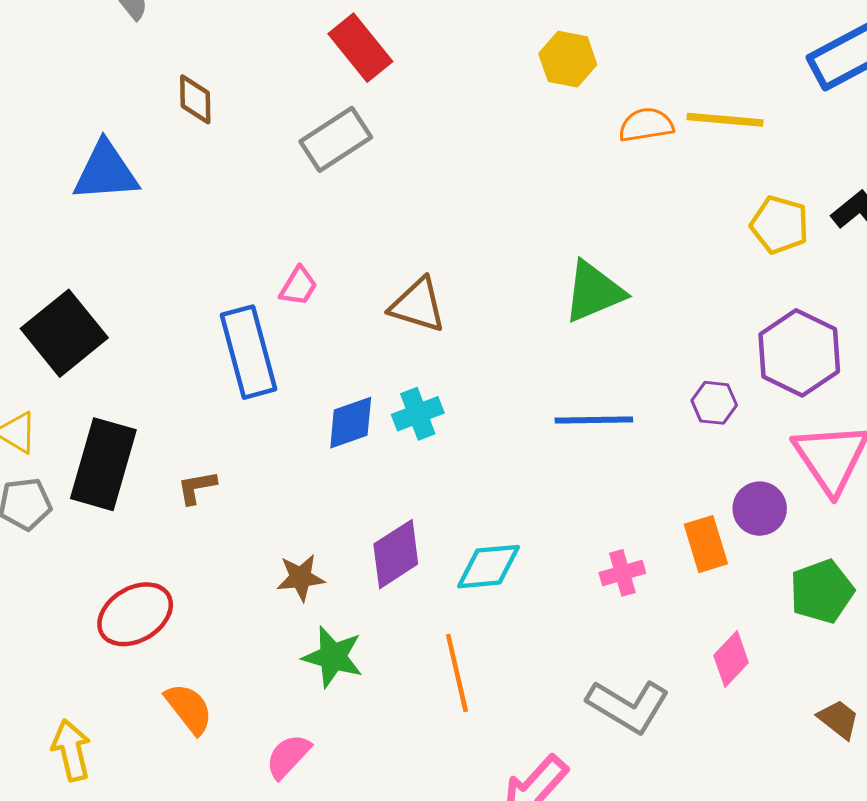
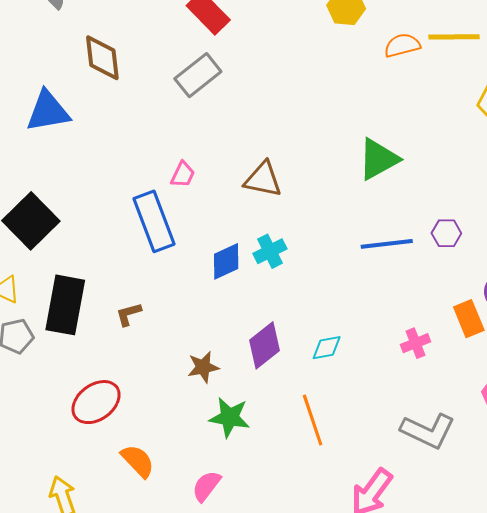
brown diamond: (195, 99) -> (102, 58), size x1.4
purple hexagon: (714, 403) -> (446, 233), moved
cyan diamond: (489, 567) -> (327, 348), size x0.7

